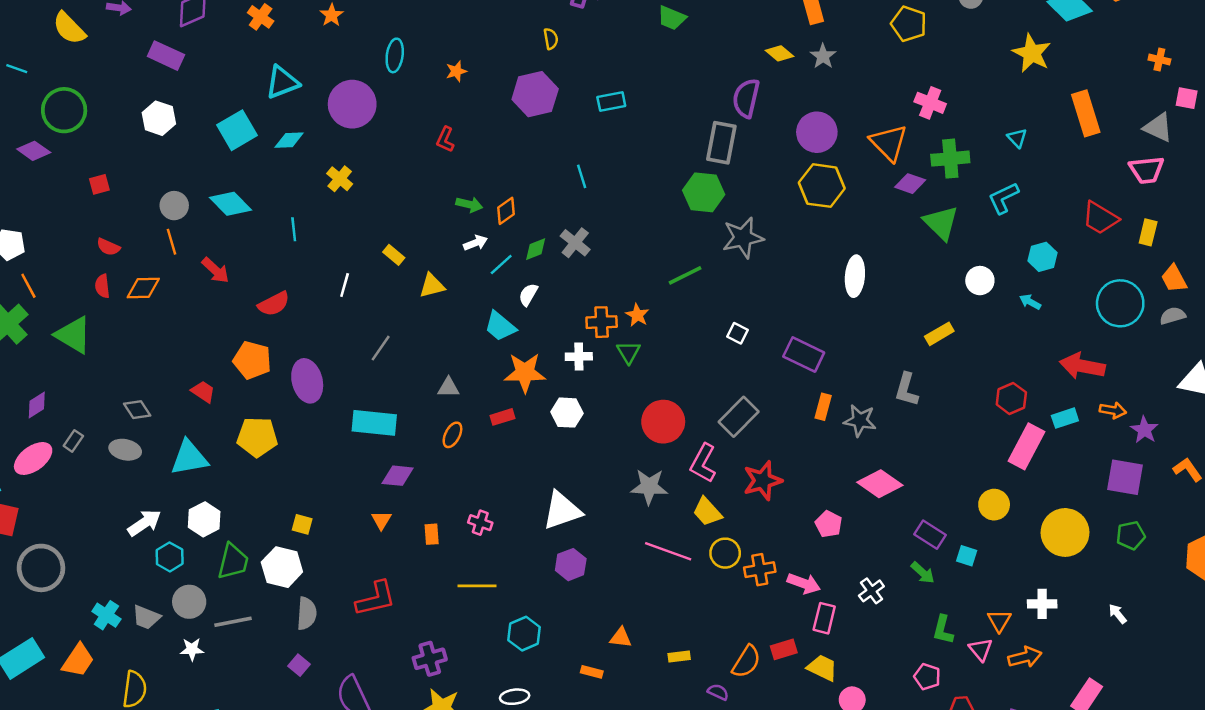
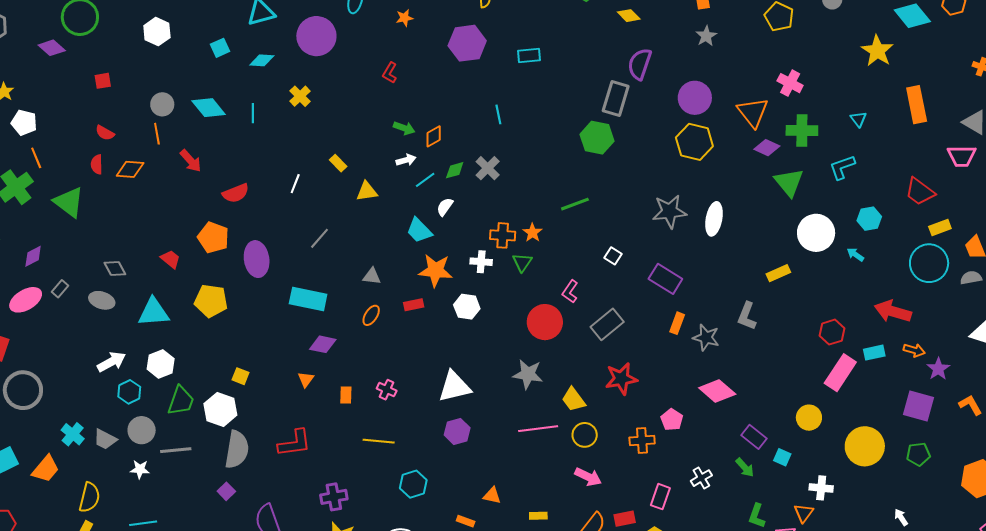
yellow diamond: (779, 53) -> (629, 16), moved
cyan square: (237, 130) -> (220, 48), size x0.6
cyan line: (294, 229) -> (253, 113), moved
yellow rectangle: (1148, 232) -> (940, 227), moved, turned 50
gray star: (743, 238) -> (669, 211), moved
white circle: (980, 281) -> (816, 233), size x1.6
pink L-shape: (703, 463) -> (570, 292), moved, size x0.7
pink line: (668, 551) -> (538, 429), turned -33
orange cross: (760, 570) -> (642, 441), moved
pink arrow: (804, 583) -> (588, 477), moved
white cross: (1042, 604) -> (821, 488), moved
gray semicircle: (307, 613) -> (237, 450), size x1.4

